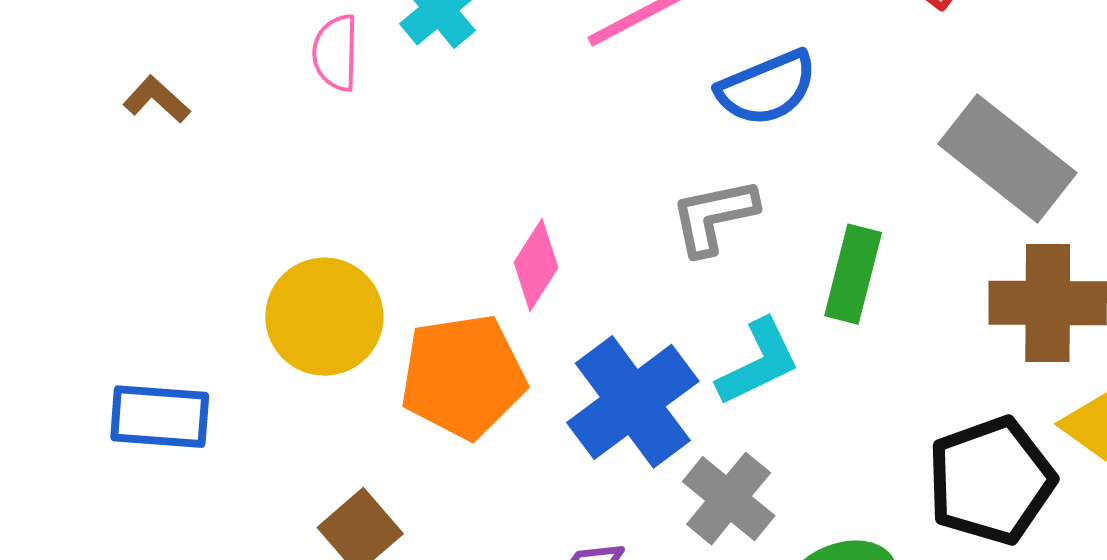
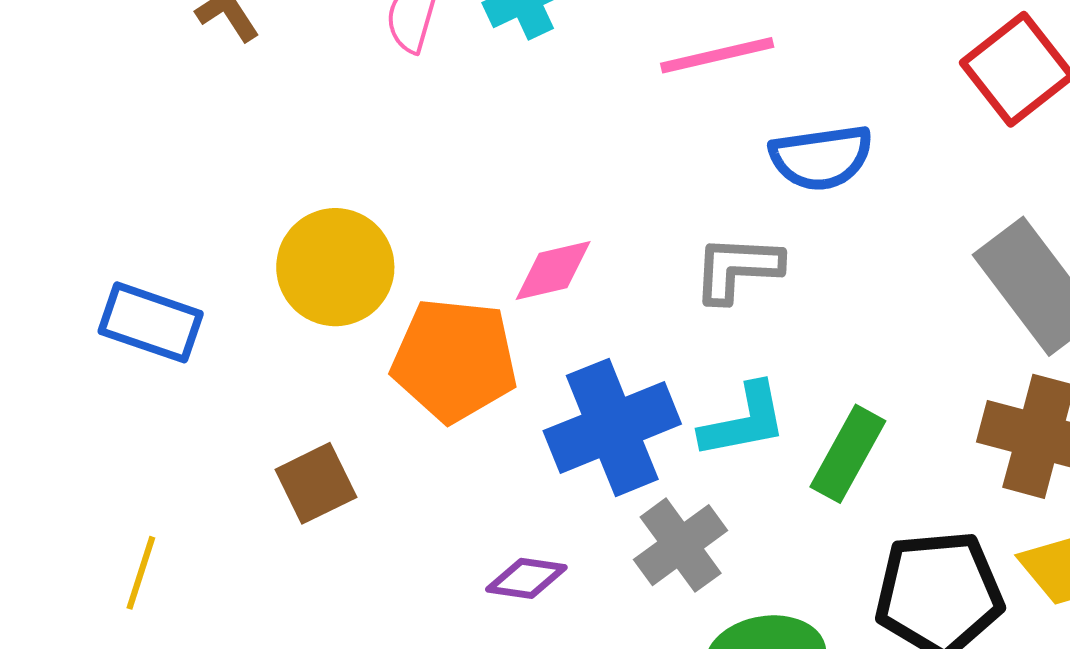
pink diamond: (536, 265) -> (553, 271), turned 30
green rectangle: (853, 274) -> (848, 454), moved

